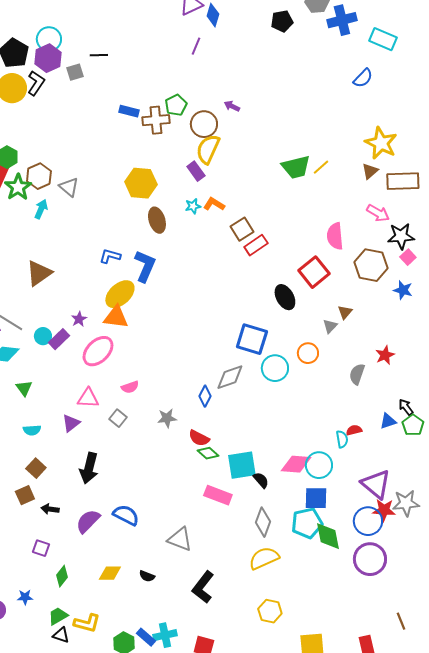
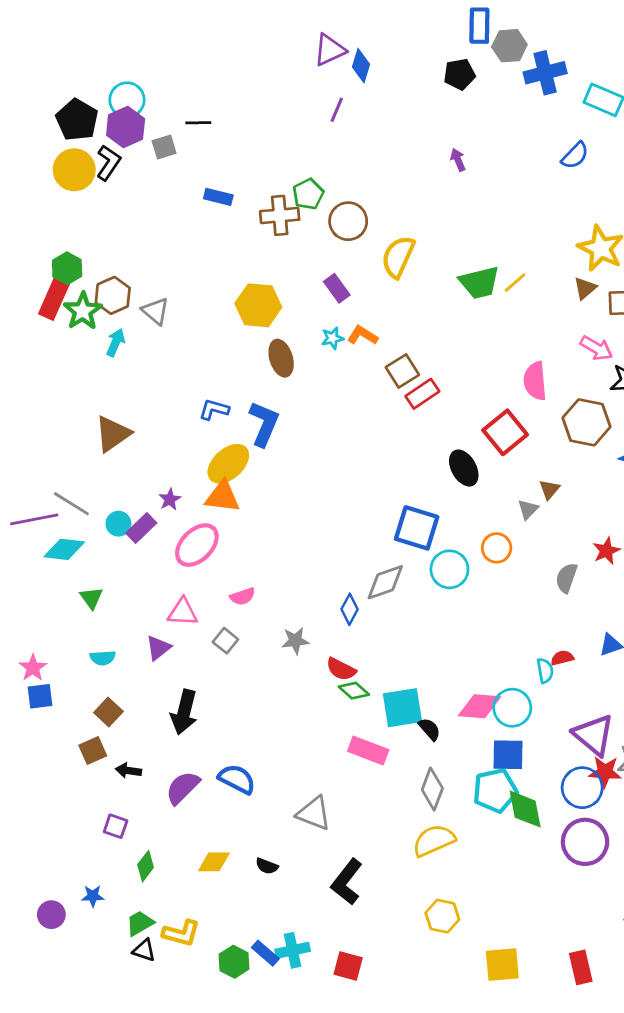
purple arrow: (232, 106) -> (458, 160), moved, turned 42
blue rectangle: (129, 111) -> (218, 197), moved
yellow semicircle: (208, 149) -> (398, 257), moved

